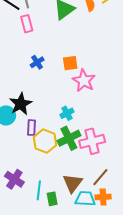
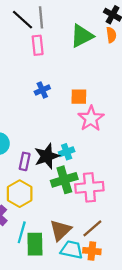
black star: (21, 104) -> (47, 156), moved
yellow hexagon: (45, 141) -> (20, 194), moved
green rectangle: (52, 199) -> (35, 244), size x1.5

